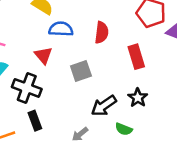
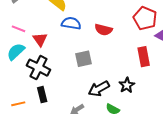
red semicircle: (102, 32) -> (104, 30), turned 90
red triangle: (43, 55) -> (40, 39), moved
red rectangle: (136, 57) -> (144, 57), moved

